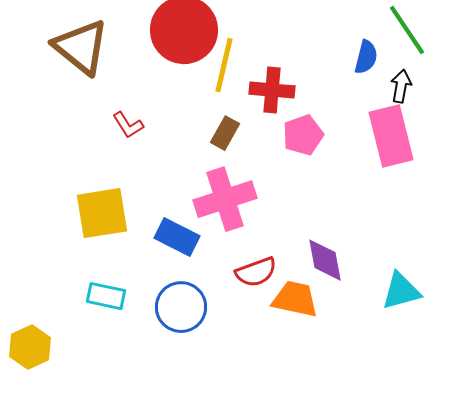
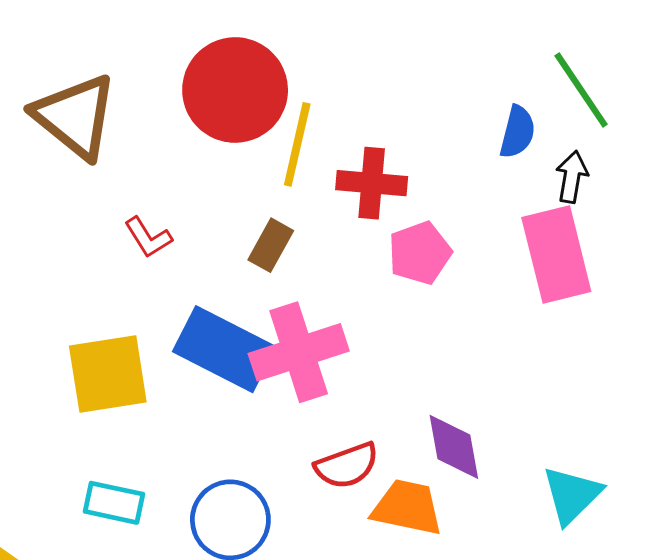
brown rectangle: (225, 133) -> (271, 245), moved
blue rectangle: (177, 237) -> (224, 349), moved, size x1.4
cyan triangle: (401, 291) -> (572, 495), turned -30

